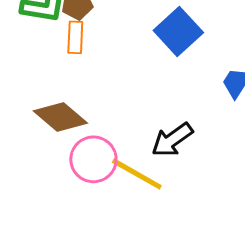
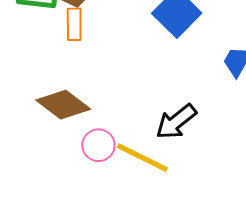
pink circle: (93, 159) -> (98, 145), size x0.7

